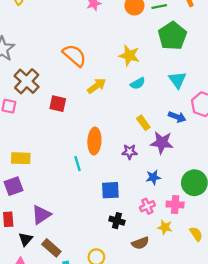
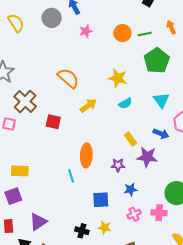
blue star: (153, 177) -> (131, 189), moved
black cross: (117, 221) -> (82, 231), moved
yellow star: (165, 227) -> (105, 228), moved

